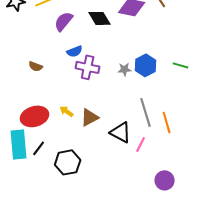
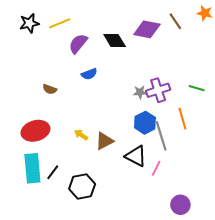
blue hexagon: (146, 65) -> (145, 123), moved
purple cross: (88, 67) -> (158, 90), moved, turned -30
red ellipse: (35, 116) -> (35, 131), moved
orange line: (167, 122) -> (182, 119), moved

